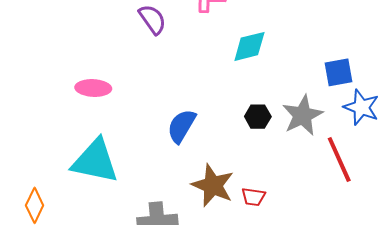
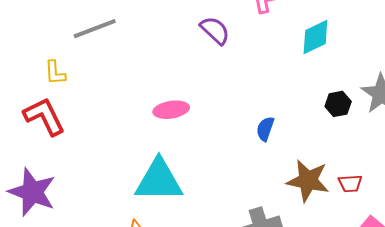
blue semicircle: (181, 126) -> (265, 129), size x0.7
cyan triangle: (95, 161) -> (159, 180), moved

